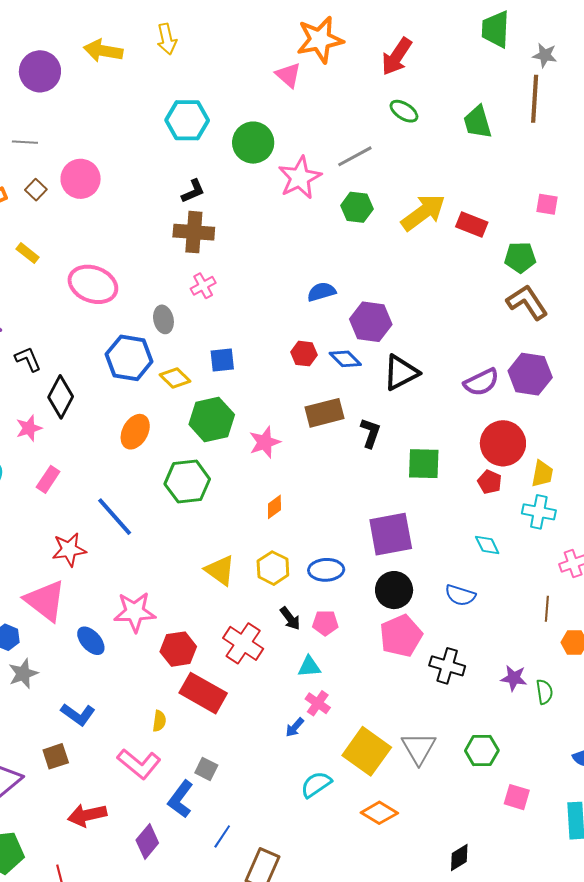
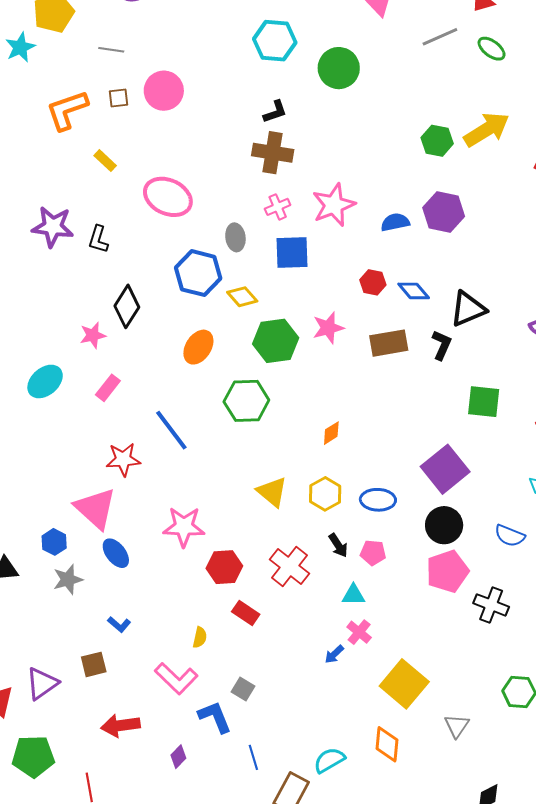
gray line: (355, 156) -> (440, 37), moved
pink star: (300, 178) -> (334, 205), moved
brown square: (36, 190) -> (118, 98), turned 35
yellow arrow: (423, 212) -> (487, 129), moved
purple hexagon: (371, 322) -> (444, 212), moved
black L-shape: (28, 359) -> (98, 239), moved, turned -144
blue square: (222, 360) -> (292, 252), moved, size x1.4
black L-shape: (370, 433) -> (442, 345), moved
pink star: (265, 442) -> (328, 328), moved
purple square: (391, 534) -> (445, 469), turned -33
blue ellipse: (91, 641) -> (116, 553), moved
red rectangle: (203, 693) -> (246, 613), size x0.6
blue L-shape: (78, 714) -> (119, 624), size x0.7
gray triangle: (419, 748) -> (457, 726), moved, size x0.7
cyan semicircle: (316, 784) -> (329, 760), moved
blue L-shape: (181, 799) -> (215, 717), turned 117
orange diamond: (379, 813) -> (387, 744), moved, turned 60
blue line: (222, 836) -> (253, 757), turned -55
purple diamond: (147, 842) -> (178, 757), size x0.7

